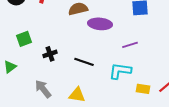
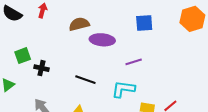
black cross: (50, 54) -> (41, 68), moved, turned 32

